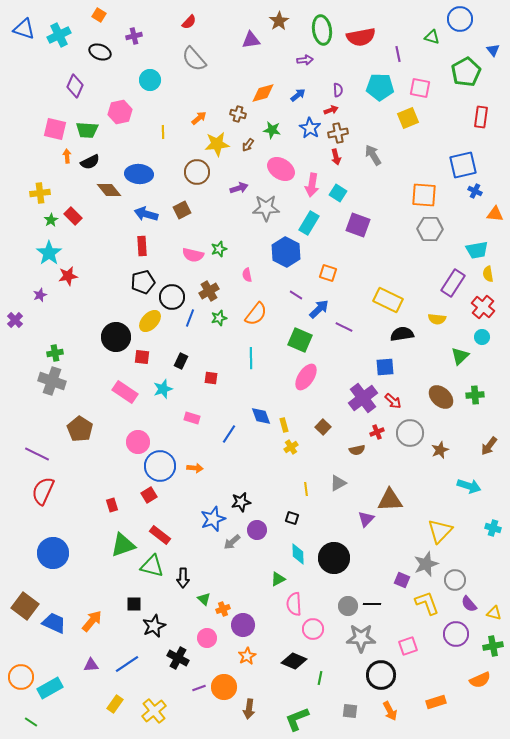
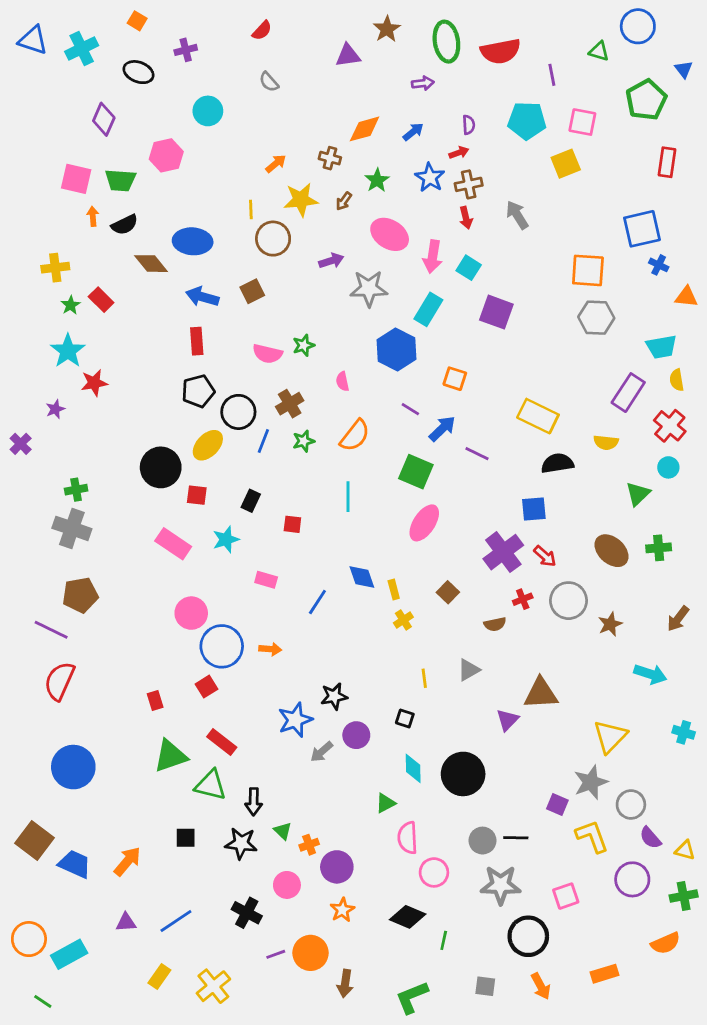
gray semicircle: (194, 59) -> (269, 82), size x0.6
green star: (272, 130) -> (377, 180), turned 30
yellow line: (163, 132) -> (251, 209), moved
brown pentagon: (80, 429) -> (80, 595), moved, turned 30
black star: (154, 626) -> (241, 843), moved, turned 30

